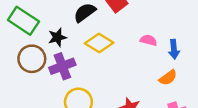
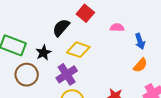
pink semicircle: (149, 40) -> (117, 28), moved
purple cross: (62, 66) -> (67, 74), moved

